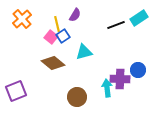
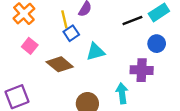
pink square: (51, 37) -> (30, 46), moved
blue circle: (138, 70) -> (157, 44), moved
purple cross: (120, 79) -> (142, 70), moved

